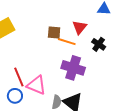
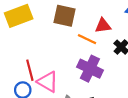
red triangle: (80, 27) -> (103, 26), turned 35
brown square: (54, 33) -> (65, 16), moved, size x1.5

